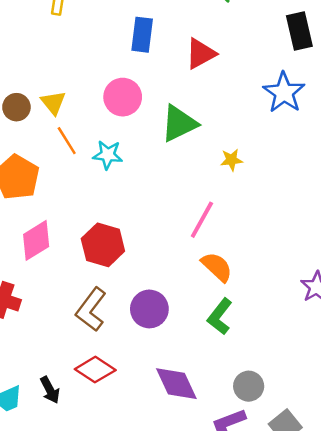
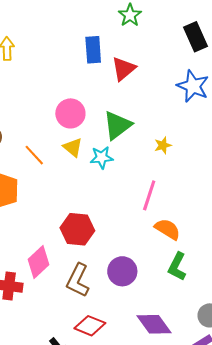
blue rectangle: (142, 35) -> (93, 50), moved
yellow triangle: (53, 103) -> (73, 147), moved
cyan star: (108, 155) -> (102, 157), moved
pink diamond: (36, 240) -> (38, 262), moved

